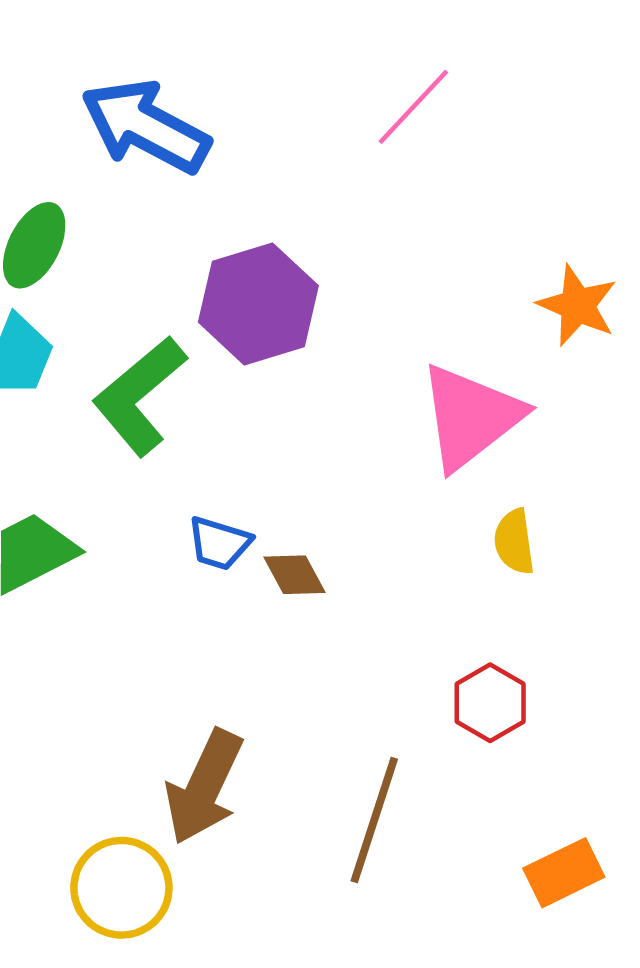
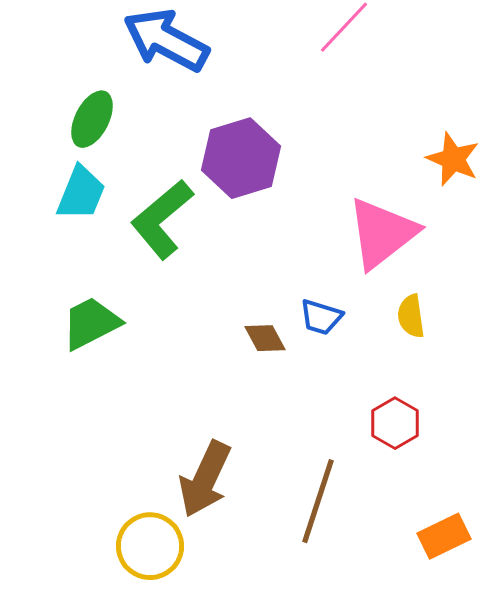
blue trapezoid: (219, 543) -> (321, 317), moved

